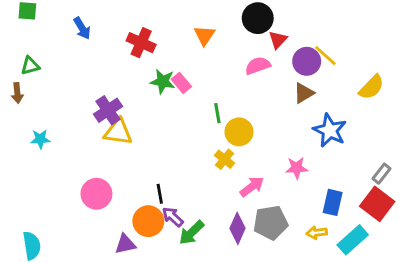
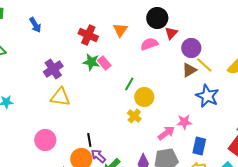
red cross: (141, 43) -> (88, 35), moved
yellow line: (325, 56) -> (204, 65), moved
pink semicircle: (258, 66) -> (149, 44), moved
purple cross: (108, 110) -> (53, 69), moved
green line: (217, 113) -> (129, 84), turned 40
pink arrow: (252, 187) -> (166, 133), moved
blue rectangle: (333, 202) -> (199, 146), moved

